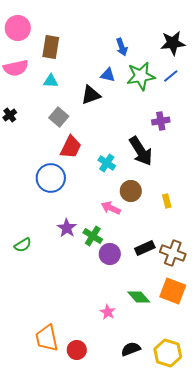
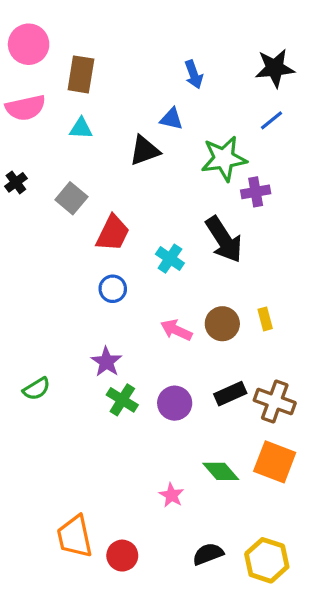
green star: (141, 76) -> (224, 159), moved
gray square: (59, 117) -> (71, 198), moved
blue circle: (51, 178) -> (113, 289), moved, size x0.6
brown circle: (131, 191) -> (222, 324), moved
green cross: (93, 236) -> (122, 400), moved

